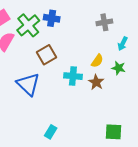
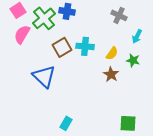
gray cross: (104, 22) -> (119, 15), turned 35
cyan cross: (73, 76) -> (85, 46), moved

